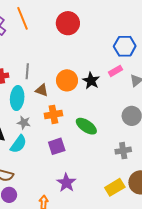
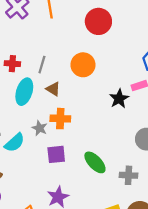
orange circle: (67, 80) -> (83, 65), moved
black star: (91, 81) -> (119, 99), moved
gray star: (24, 123) -> (40, 128), moved
green ellipse: (86, 126) -> (95, 162), moved

